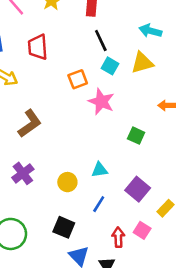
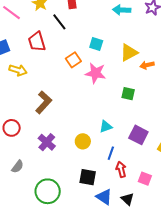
black line: (101, 41) -> (59, 22), moved
yellow triangle: (142, 63) -> (129, 52), moved
pink square: (142, 230) -> (145, 179), moved
red arrow: (118, 237) -> (121, 169), moved

